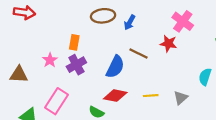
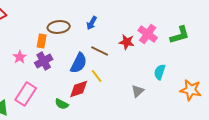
brown ellipse: (103, 16) -> (59, 27), moved
pink cross: (183, 21) -> (148, 34), moved
red diamond: (115, 96) -> (79, 89), turned -30
yellow line: (151, 96) -> (97, 76), moved, turned 56

